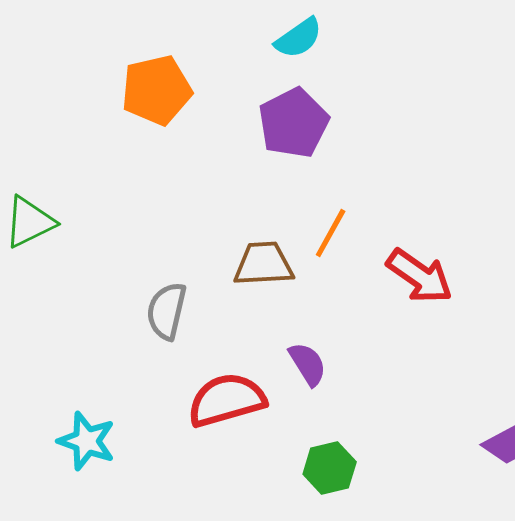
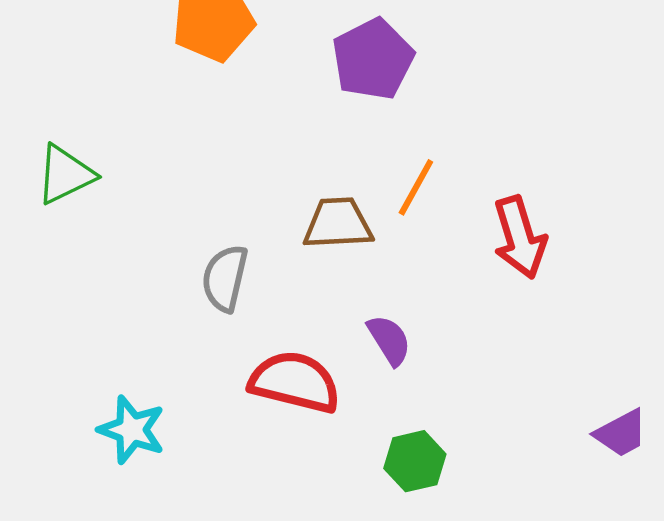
red arrow: (420, 276) -> (520, 237), turned 38
red semicircle: (227, 400) -> (295, 382), turned 30

